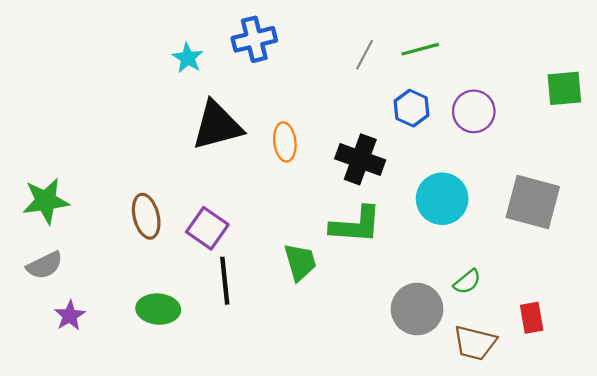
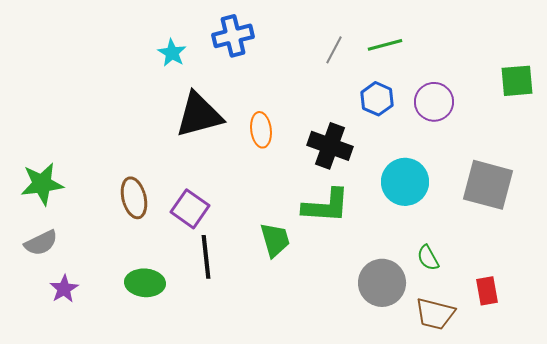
green semicircle: (467, 282) -> (428, 258), turned 100

